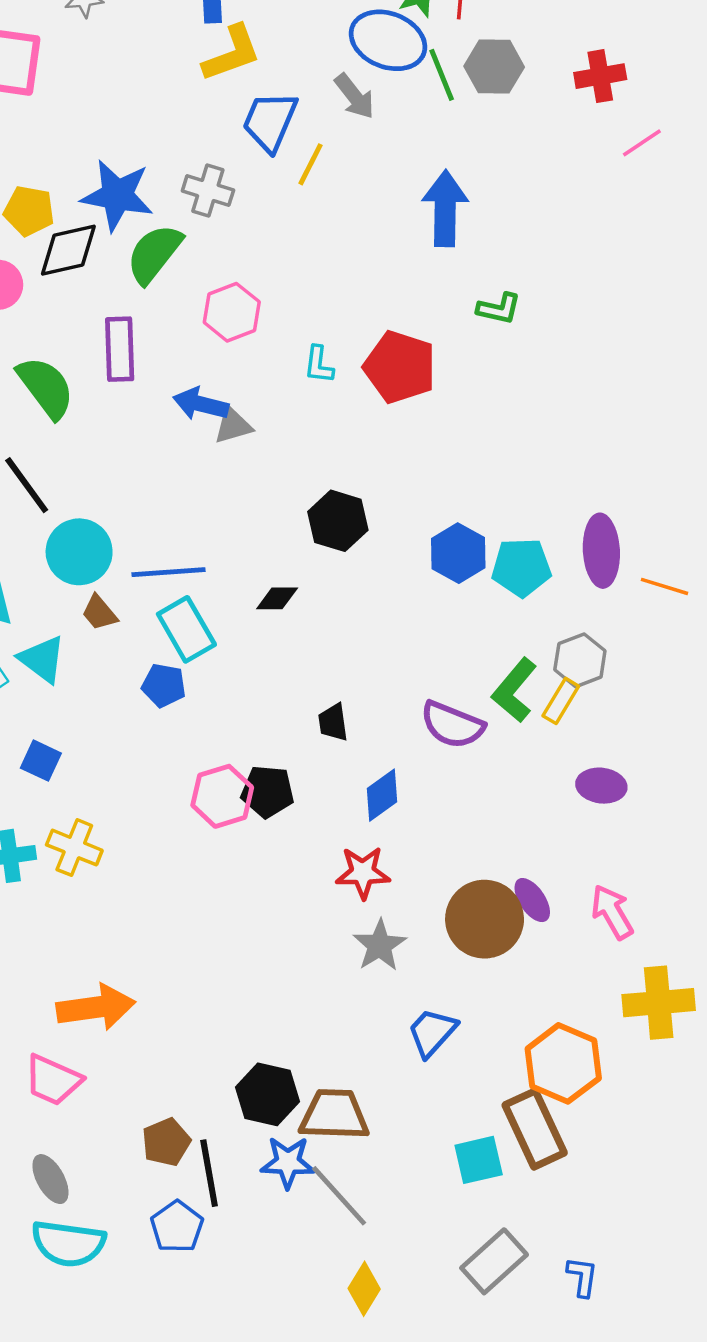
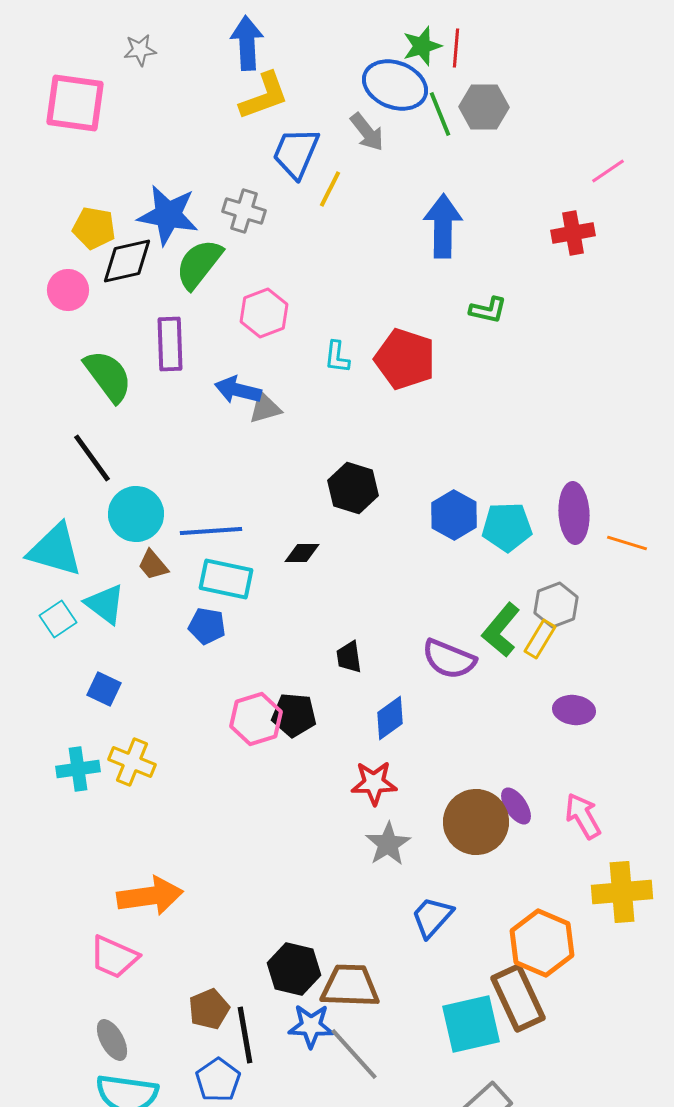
red cross: (600, 76) -> (573, 233), moved
cyan rectangle: (186, 629) -> (226, 579), turned -48
cyan square: (479, 1160) -> (471, 1024), size x1.4

